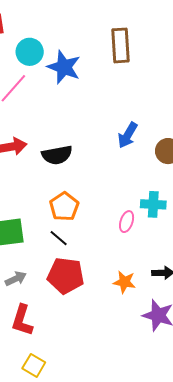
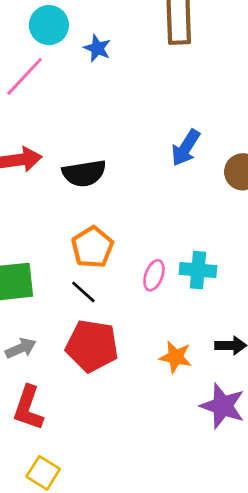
blue star: (64, 67) -> (97, 48), size x0.6
cyan cross: (153, 204) -> (198, 270), moved
pink ellipse: (127, 222) -> (154, 275), moved

